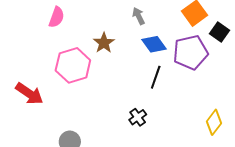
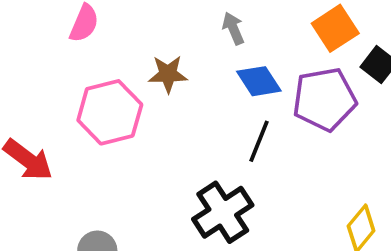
brown star: (104, 43) -> (168, 74), turned 30
black cross: (138, 117) -> (223, 212), size x1.8

